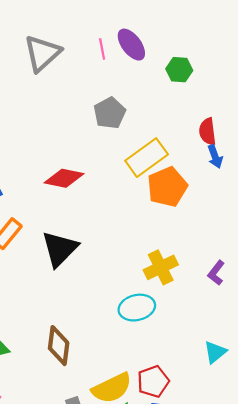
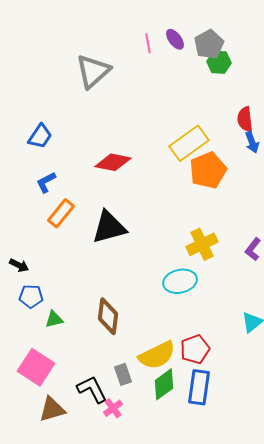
purple ellipse: (131, 45) -> (175, 39), size x0.7
gray triangle: (42, 53) -> (93, 71), moved
gray pentagon: (110, 113) -> (209, 44), moved
black triangle: (60, 249) -> (109, 227), turned 30

